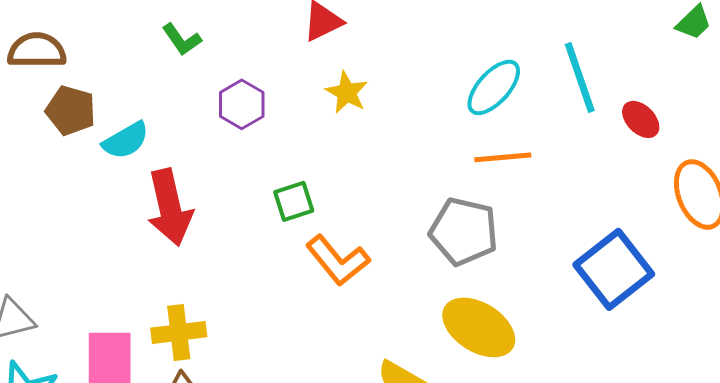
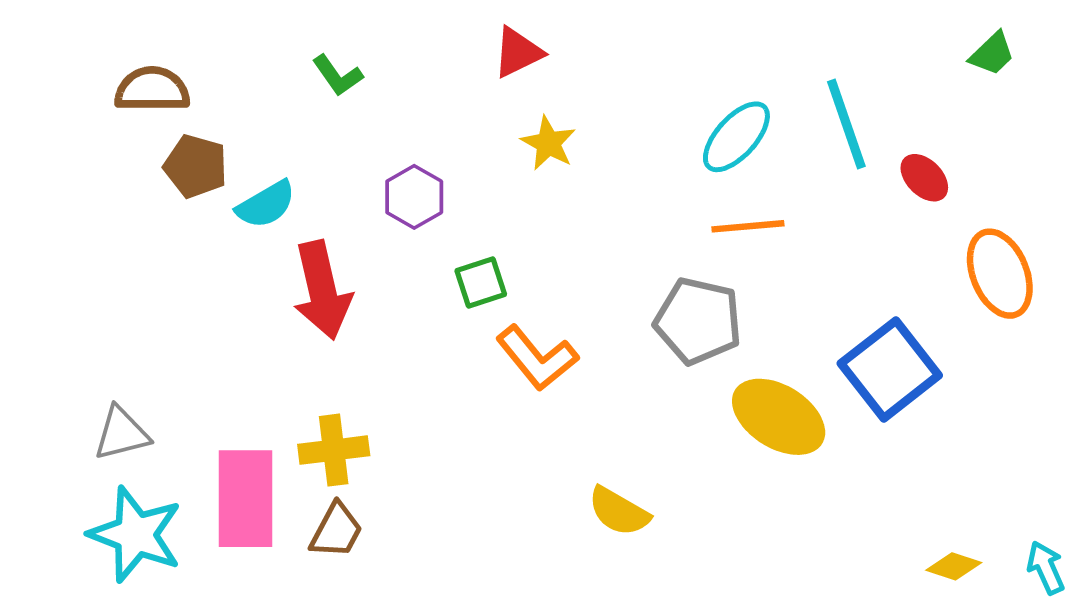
purple hexagon: (242, 104) -> (414, 197), moved
yellow ellipse: (479, 327) -> (779, 417), moved

